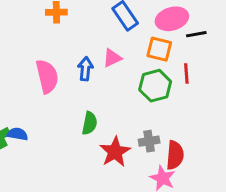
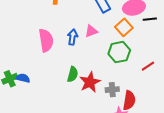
orange square: (159, 49) -> (124, 27), turned 30
red line: (186, 73) -> (148, 66), moved, turned 56
red star: (115, 152) -> (90, 82), moved

